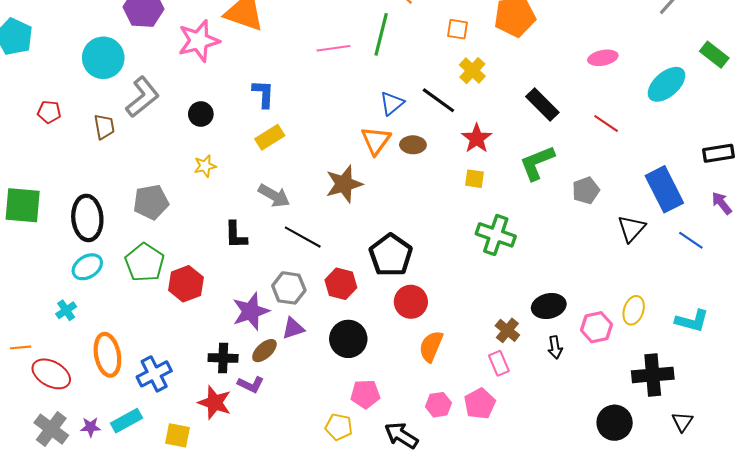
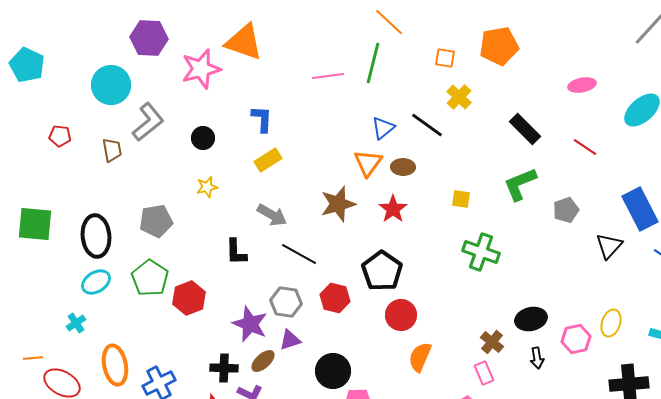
red star: (477, 138) -> (393, 209), moved
purple star: (251, 311) -> (250, 324), turned -30
black circle: (348, 339) -> (333, 371), moved

